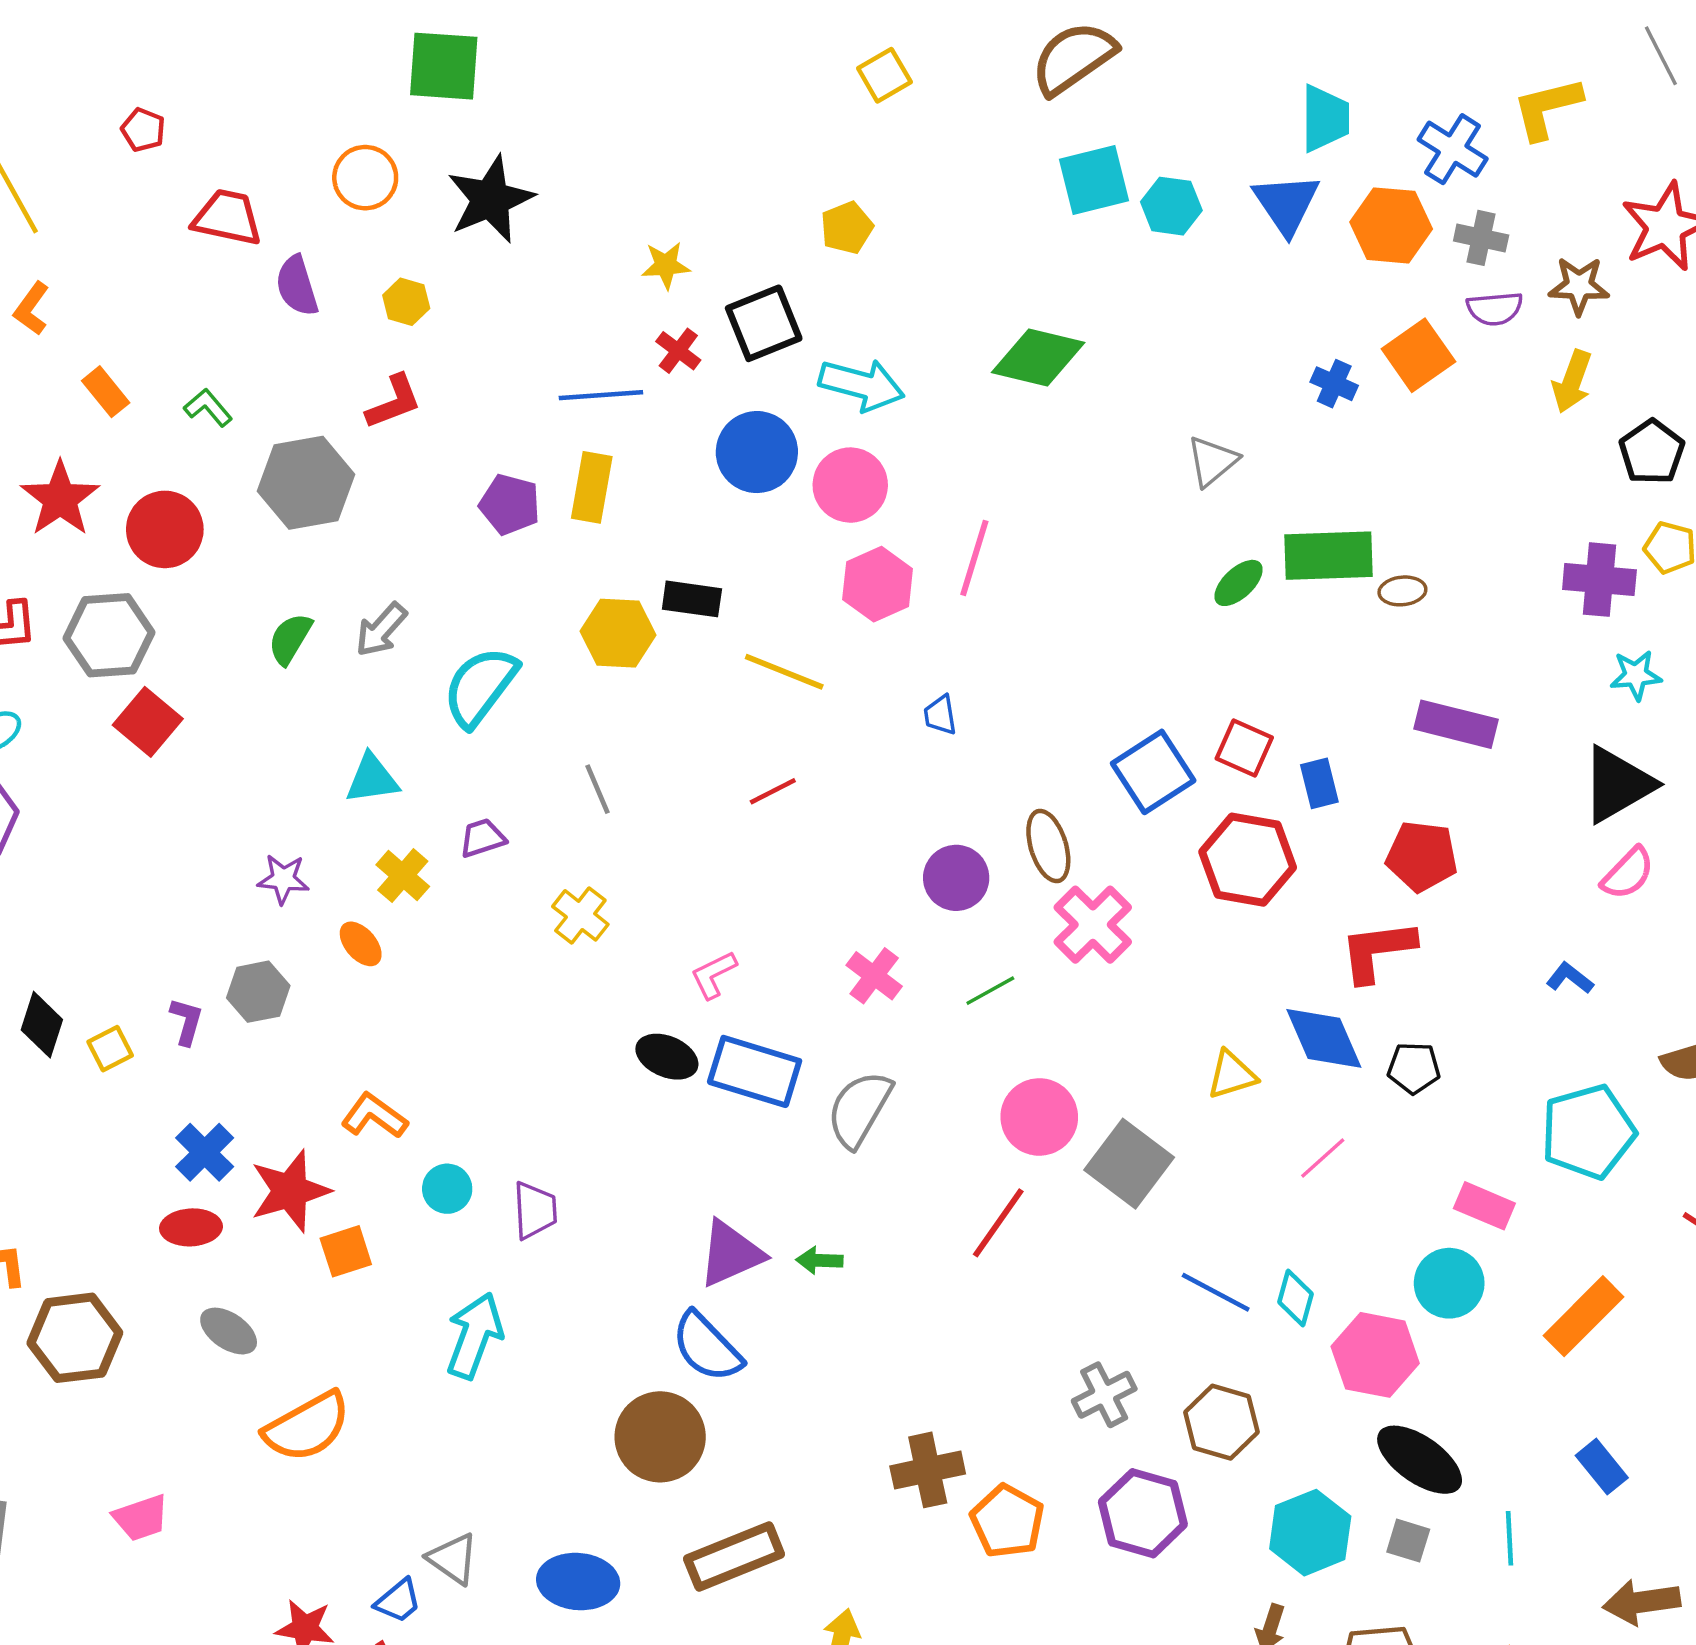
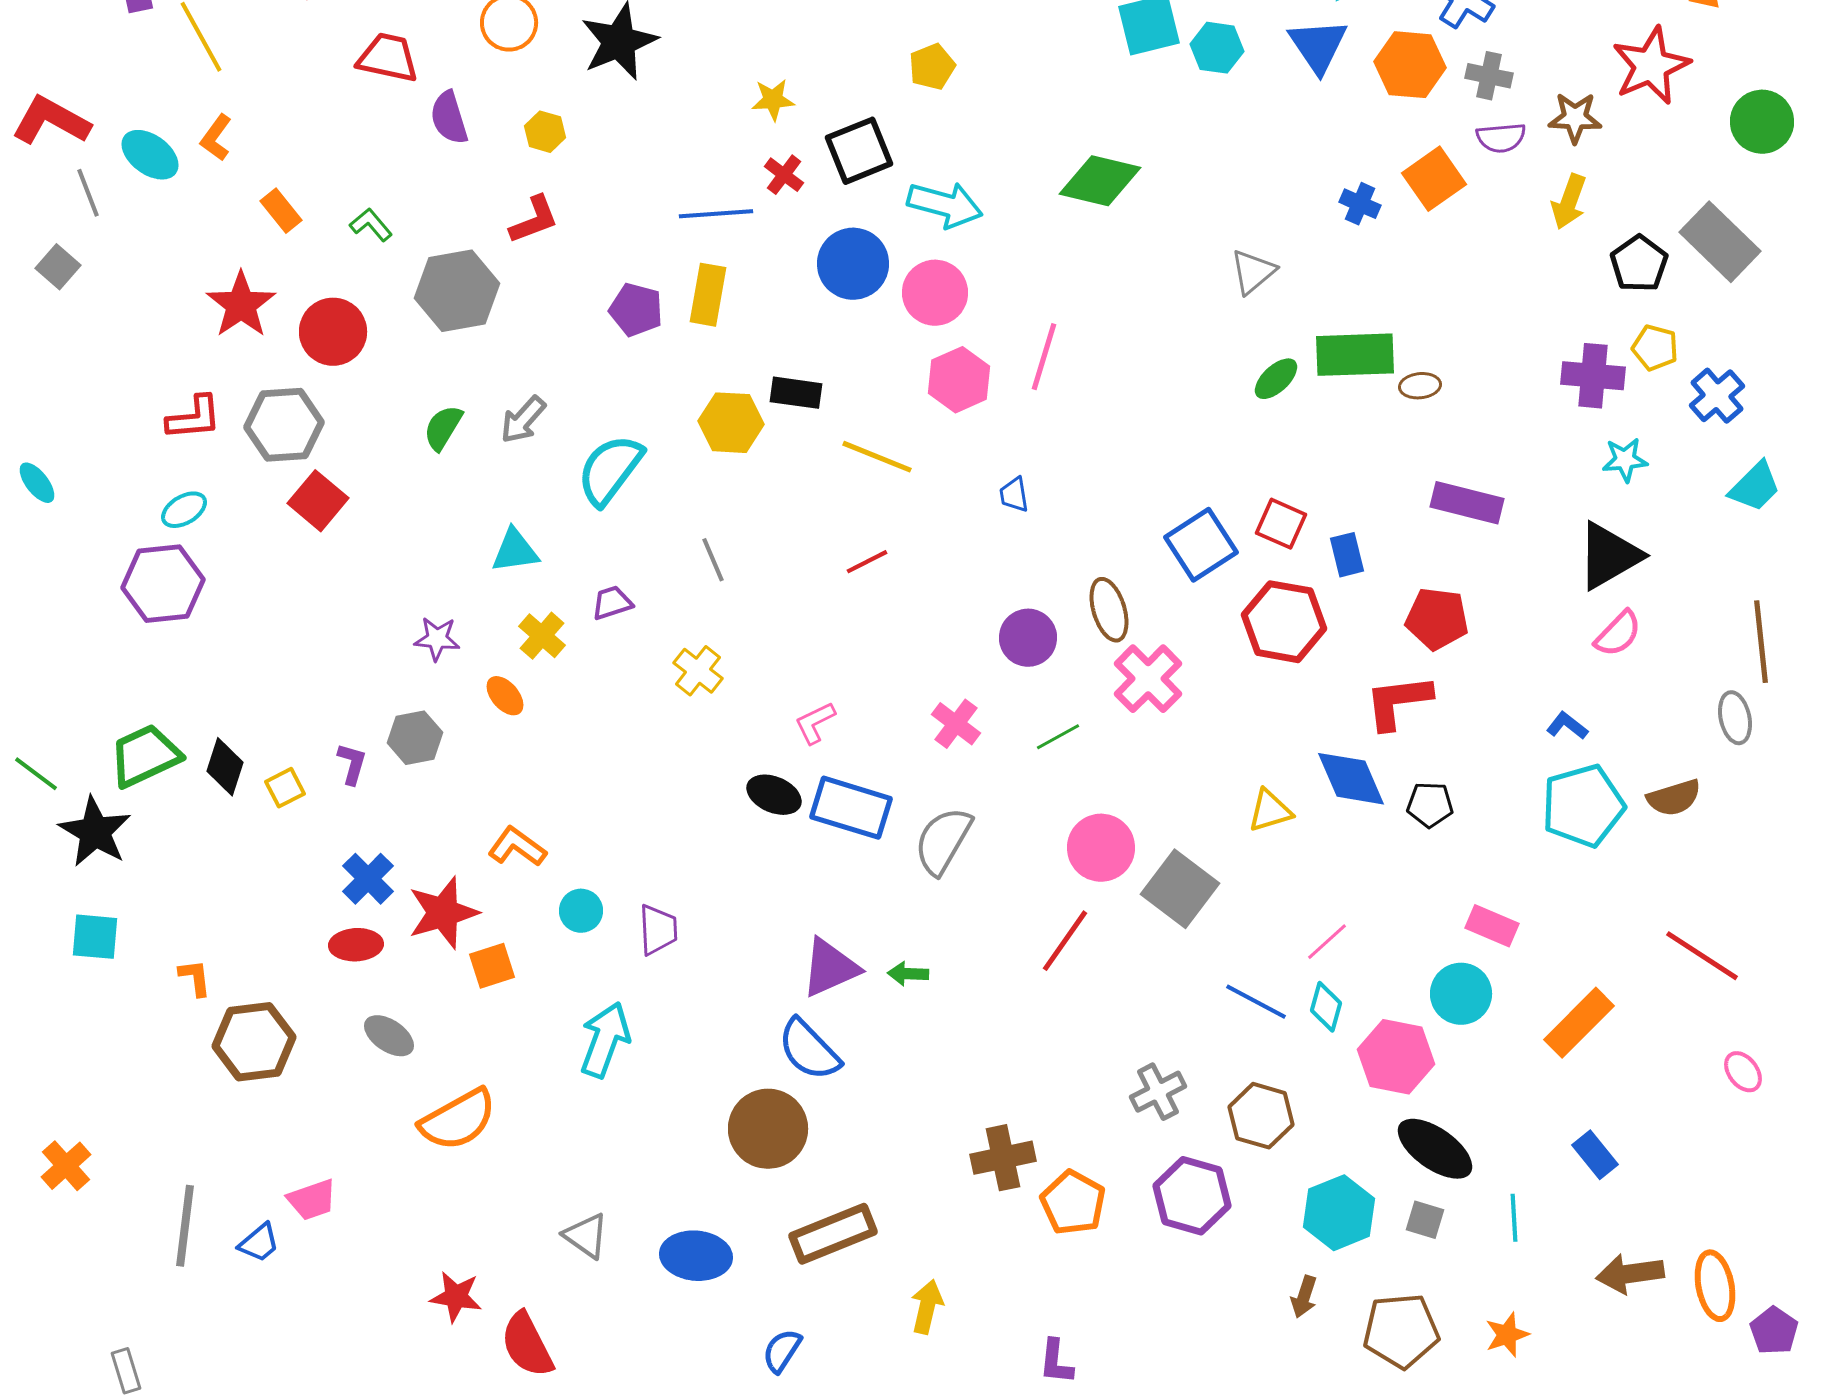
cyan pentagon: (1588, 1132) -> (1583, 806), moved
pink line: (1323, 1158) -> (1327, 942), moved
blue trapezoid: (398, 1601) -> (259, 1243), moved

